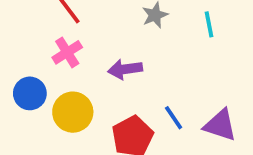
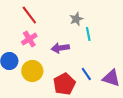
cyan line: (209, 24) -> (88, 34), moved

